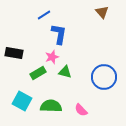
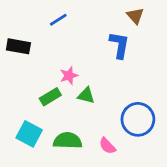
blue L-shape: (59, 34) -> (119, 45), moved
black rectangle: (14, 53) -> (18, 46), moved
blue circle: (104, 77) -> (138, 119), moved

